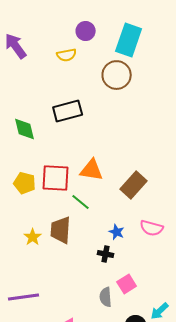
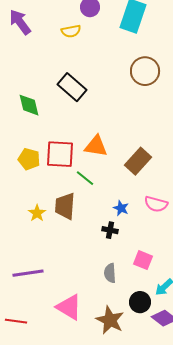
brown circle: (117, 75) -> (145, 71), moved
black rectangle: (68, 111) -> (72, 87), turned 56
pink square: (127, 284) -> (143, 260), moved, turned -36

